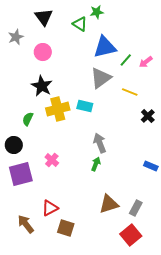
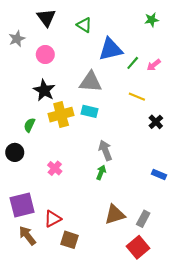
green star: (97, 12) -> (152, 20), moved
gray triangle: (101, 78) -> (91, 82), moved, turned 40
purple square: (21, 174) -> (22, 205), moved

